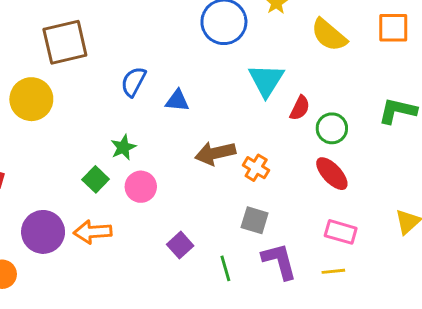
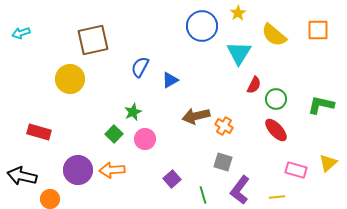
cyan triangle: (266, 80) -> (239, 53), moved
blue triangle: (177, 101) -> (170, 80), turned -36
green L-shape: (398, 111) -> (321, 105), moved
pink rectangle: (341, 232) -> (296, 170), moved
purple L-shape: (279, 261) -> (240, 190), turned -128

